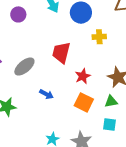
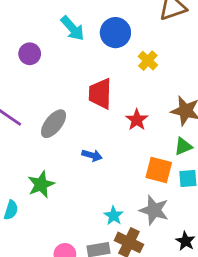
yellow cross: (99, 37) -> (148, 61), turned -32
orange square: (84, 102) -> (159, 170), moved

